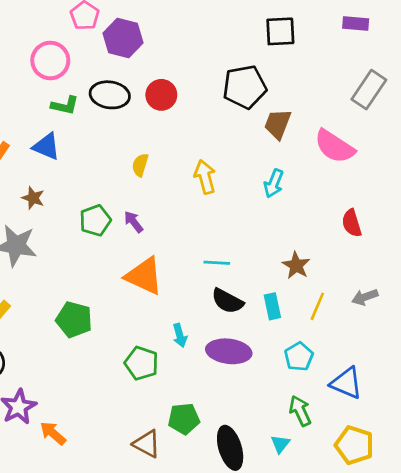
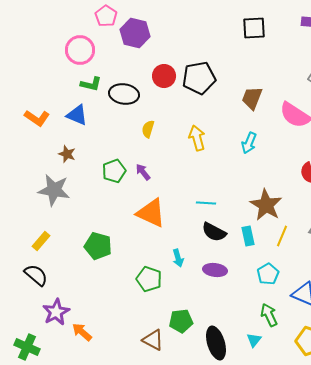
black pentagon: (245, 87) -> (199, 78), moved
black ellipse: (110, 95) -> (124, 94), moved
brown star: (296, 265) -> (266, 205), size x1.5
purple ellipse: (229, 351) -> (215, 270), size x0.7

